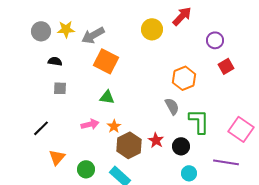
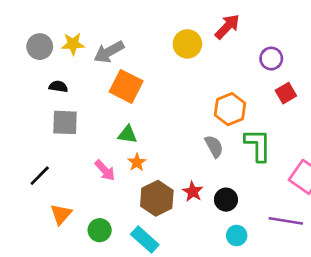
gray square: (60, 88) -> (65, 122), size x1.5
green L-shape: (199, 121) -> (258, 145), moved
pink arrow: (90, 124) -> (105, 170), turned 60
orange star: (114, 126) -> (137, 162), moved

